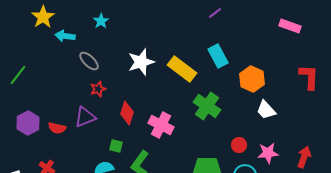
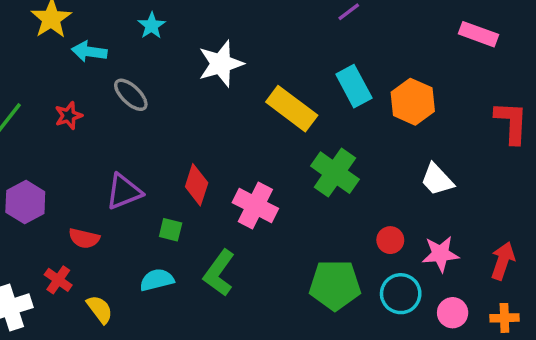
white star: (141, 62) -> (221, 64), moved
orange hexagon: (252, 79) -> (413, 102), moved
red star: (98, 89) -> (69, 116), moved
red semicircle: (57, 128) -> (84, 238), moved
green square: (116, 146) -> (171, 230), moved

